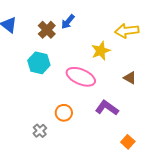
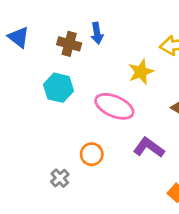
blue arrow: (68, 22) -> (97, 33), turned -49
brown cross: (47, 30) -> (69, 44), turned -30

